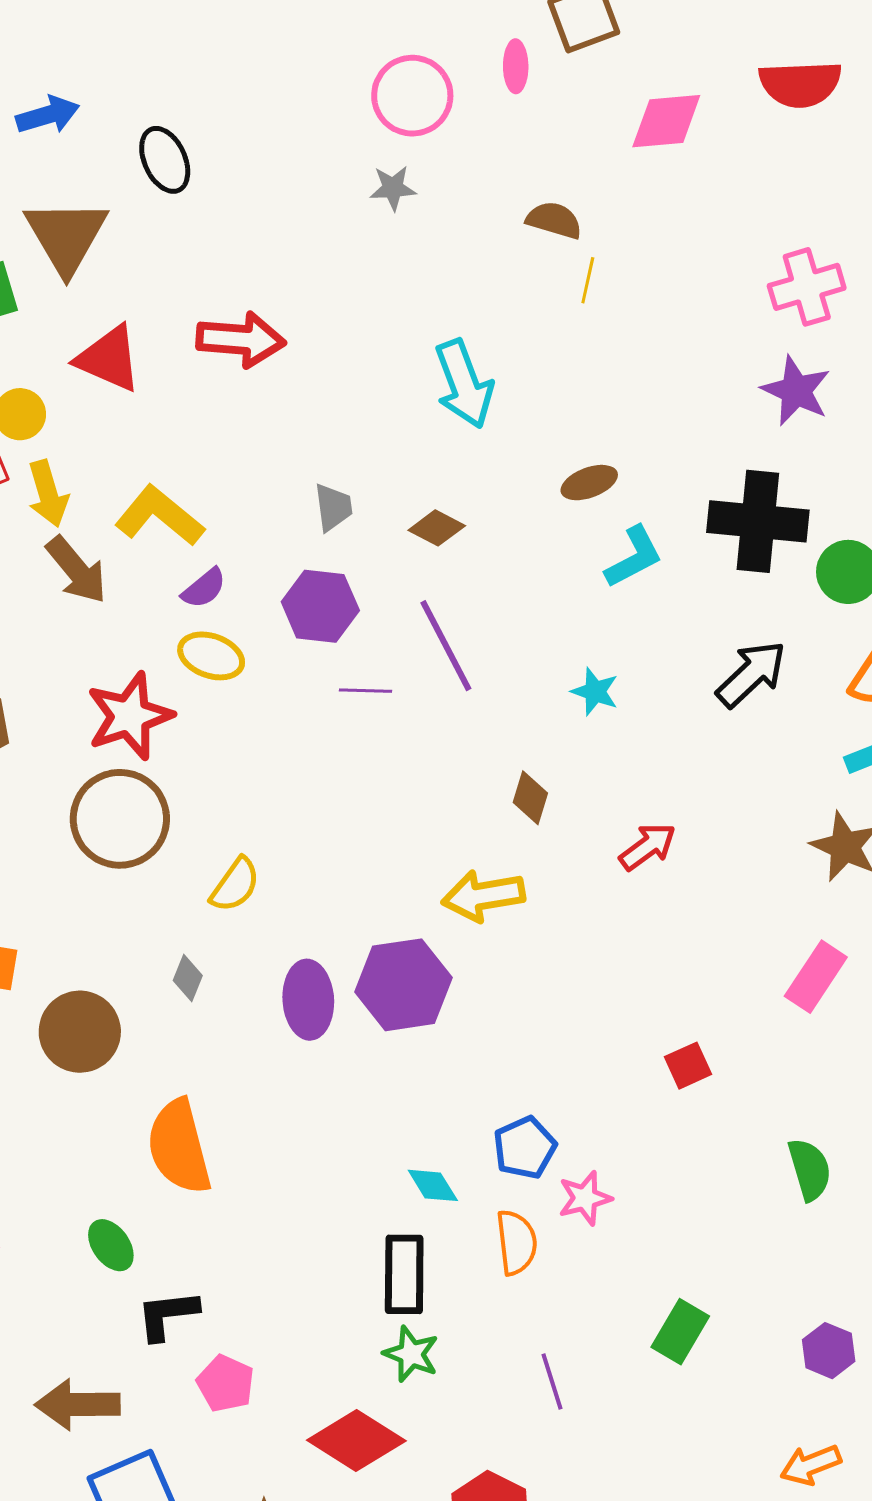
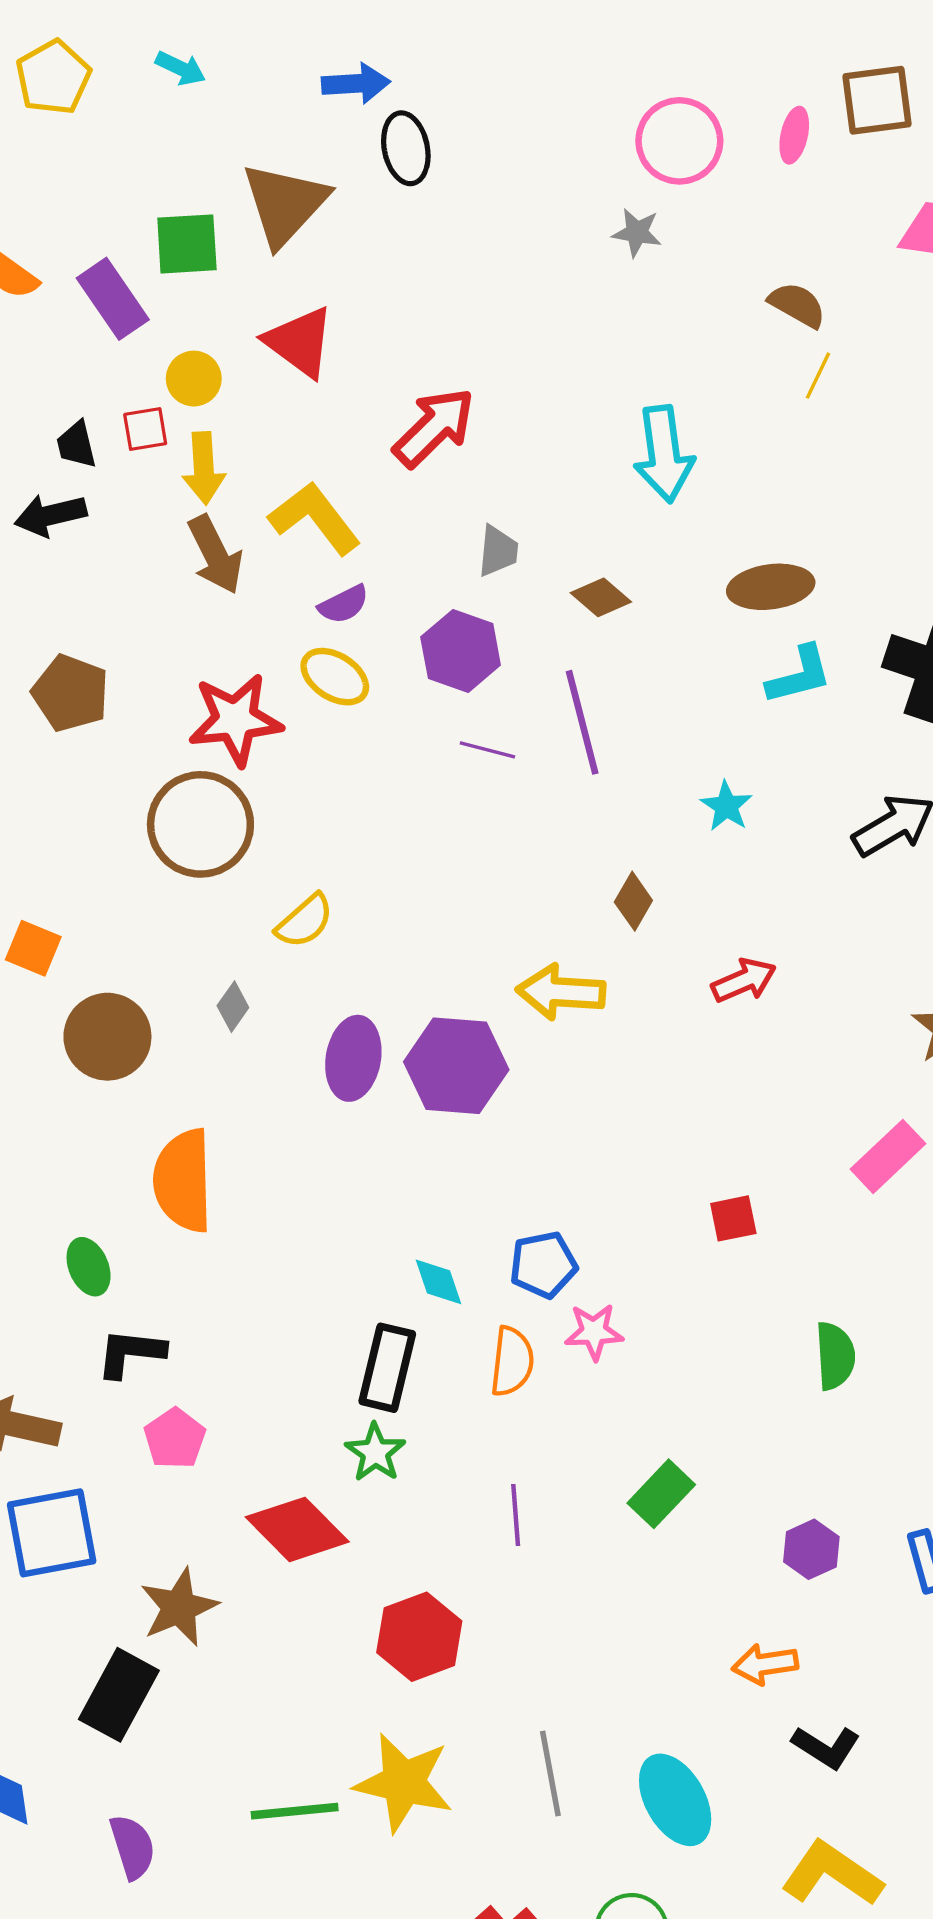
blue arrow: (48, 115) -> (356, 84), moved
red arrow: (241, 340) -> (434, 427), moved, turned -62
brown ellipse: (589, 483) -> (771, 587), size x1.4

